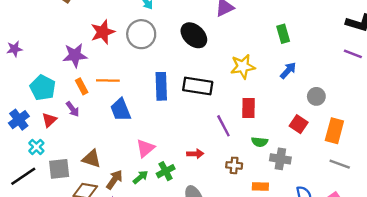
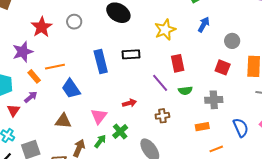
gray circle: (141, 34) -> (74, 22), size x0.6
black rectangle: (198, 86) -> (131, 54), size x0.7
purple arrow: (73, 109) -> (31, 97), turned -80
green semicircle: (260, 142) -> (185, 91), moved
red arrow: (195, 154) -> (129, 103), moved
brown triangle: (92, 159) -> (63, 121), moved
brown cross: (234, 165) -> (162, 116), moved

